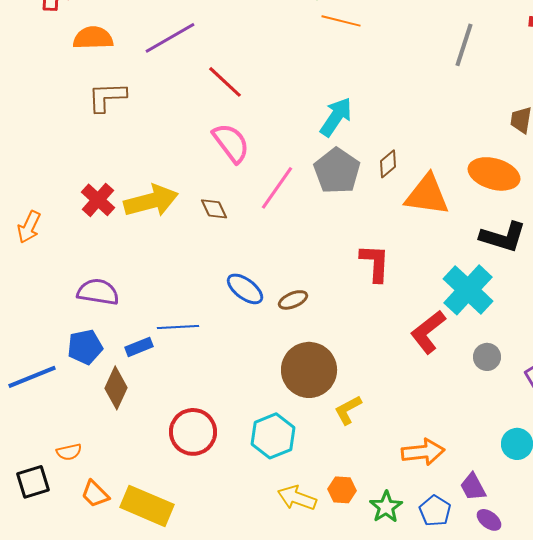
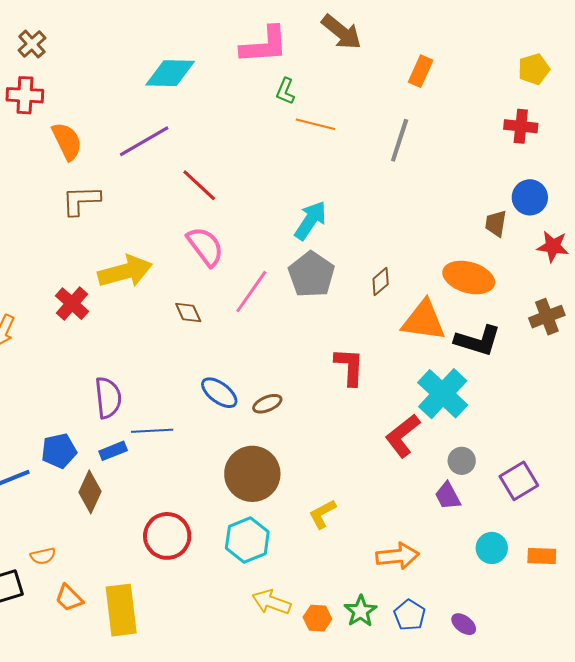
orange semicircle: (93, 38) -> (67, 141), turned 66
gray line: (464, 45) -> (400, 140), moved
brown diamond: (388, 164) -> (381, 282), moved
orange triangle: (427, 195) -> (424, 321), moved
yellow arrow: (151, 201) -> (125, 271), moved
purple semicircle: (98, 292) -> (108, 398), moved, turned 75
brown circle: (309, 370) -> (252, 474), moved
purple trapezoid: (473, 487) -> (448, 496), moved
orange hexagon: (342, 490) -> (317, 618), moved
yellow rectangle: (147, 506) -> (121, 610), turned 60

